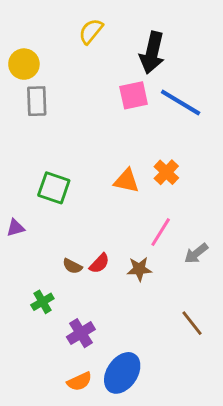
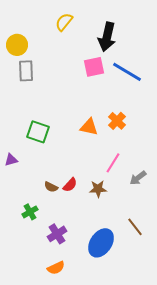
blue ellipse: (122, 373) -> (101, 243), moved

